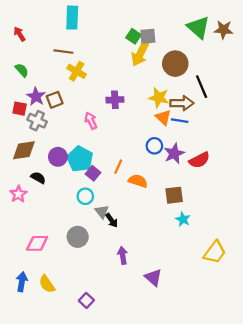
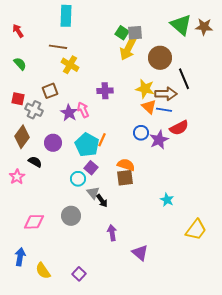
purple star: (36, 96) -> (69, 113), moved
brown diamond: (24, 150) -> (22, 137), turned -45
cyan pentagon: (80, 159) -> (87, 145), moved
red semicircle: (199, 160) -> (179, 128), moved
orange line: (118, 167) -> (102, 140), moved
purple square: (93, 173) -> (91, 168), moved
brown square: (174, 195) -> (125, 178), moved
yellow semicircle: (47, 284) -> (43, 271), moved

